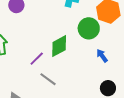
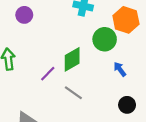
gray line: (48, 79) -> (73, 93), moved

